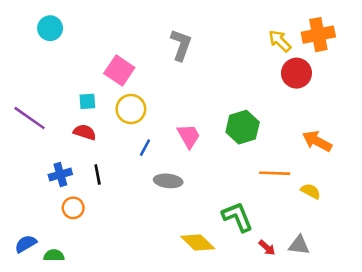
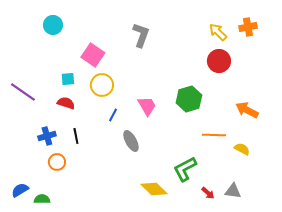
cyan circle: (50, 28) -> (53, 25), moved
orange cross: (318, 35) -> (248, 27), size x0.7
red circle: (296, 73) -> (219, 61), moved
gray ellipse: (168, 181) -> (131, 141), turned 55
green L-shape: (237, 217) -> (185, 169), turned -96

